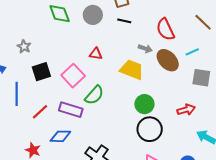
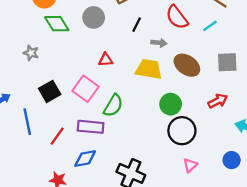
black line: (124, 21) -> (137, 25), moved, turned -64
gray star: (24, 47) -> (31, 53), moved
cyan line: (192, 52) -> (210, 26), moved
brown ellipse: (168, 60) -> (187, 65), moved

